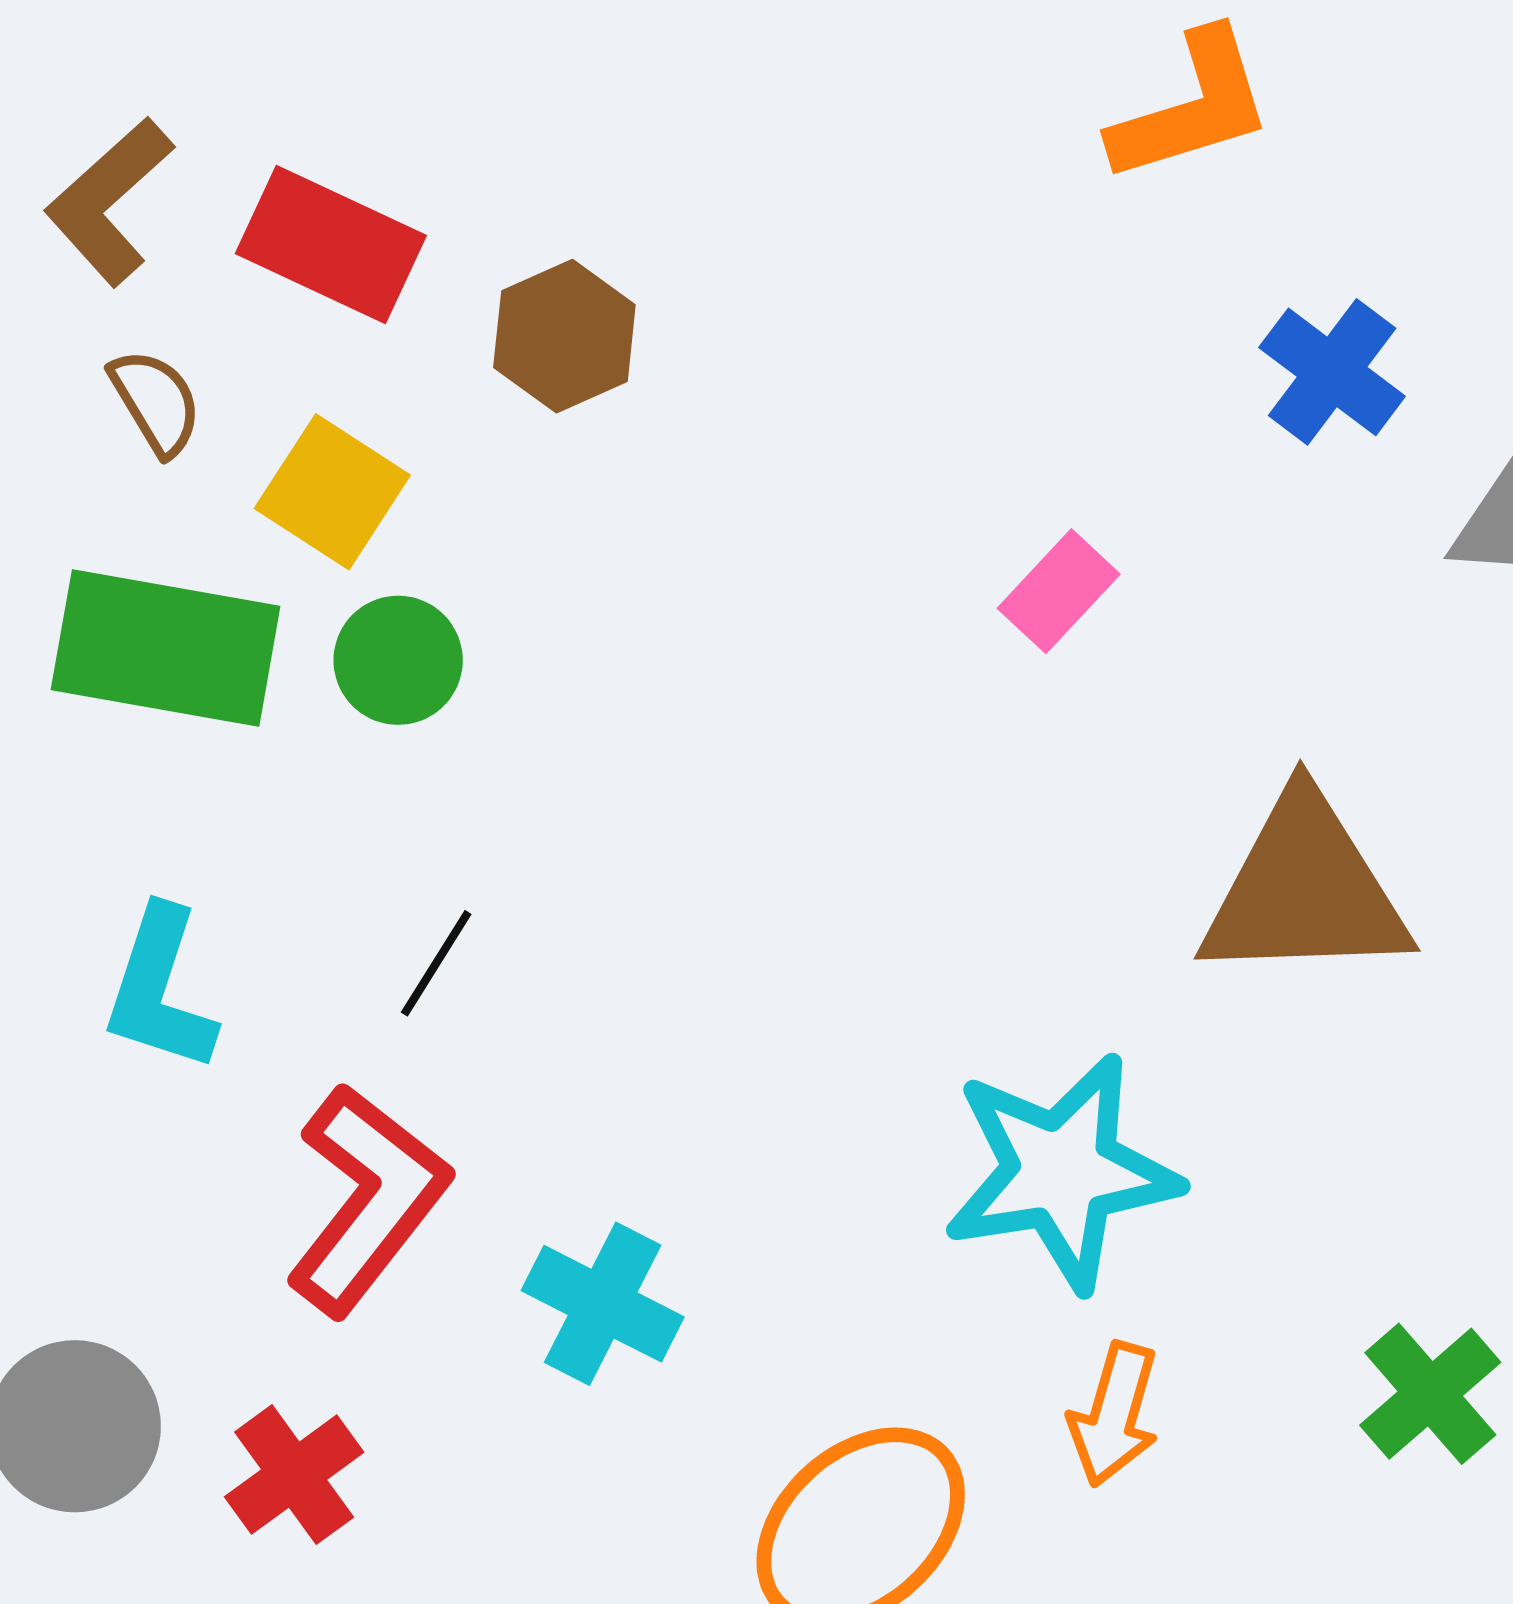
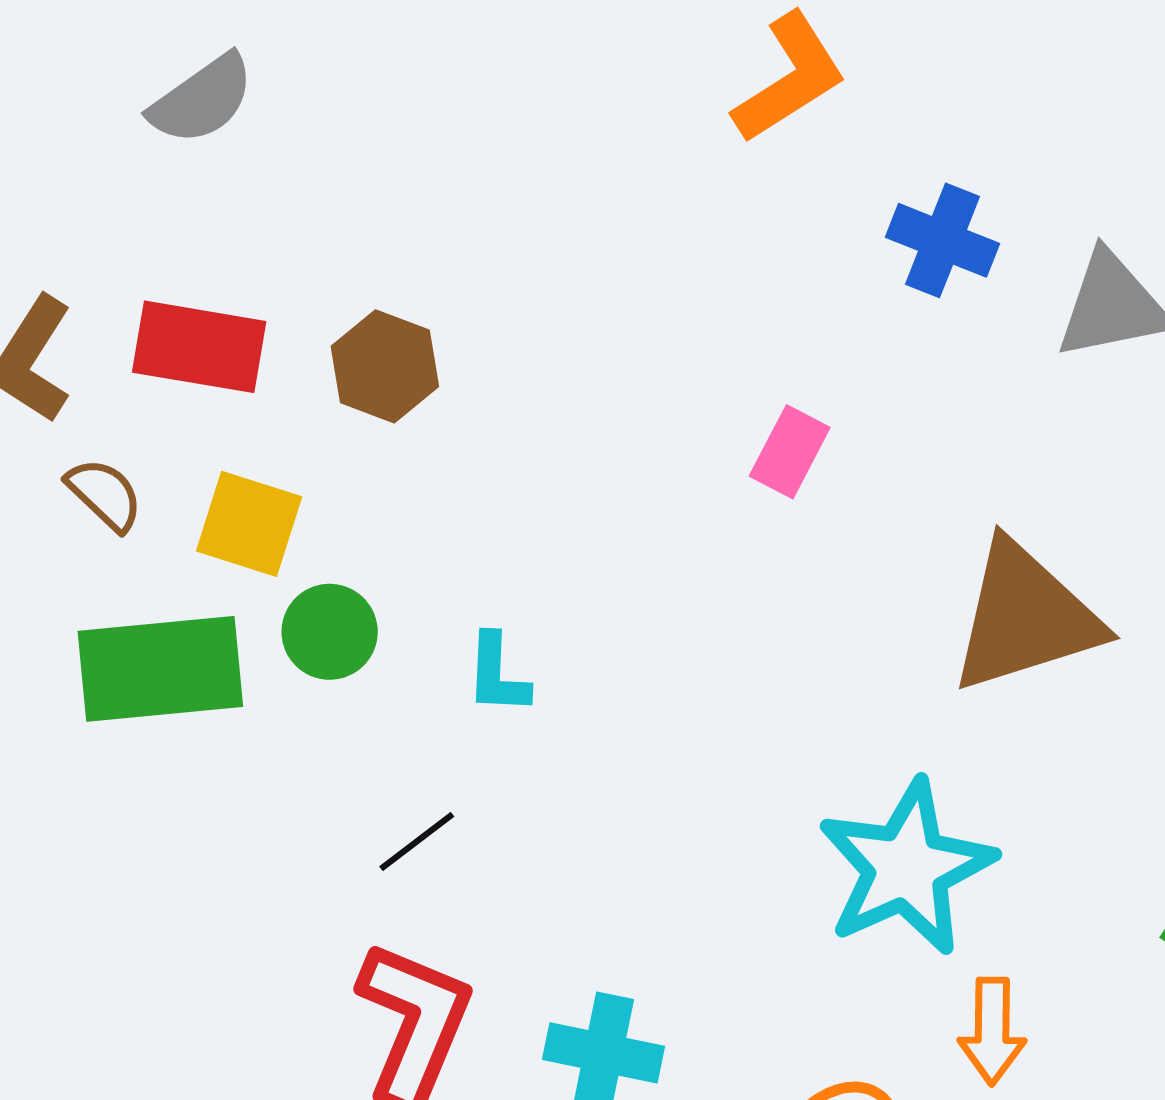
black line: (436, 963) -> (417, 842), turned 36
cyan L-shape: (160, 990) -> (497, 674), moved, size x0.7

